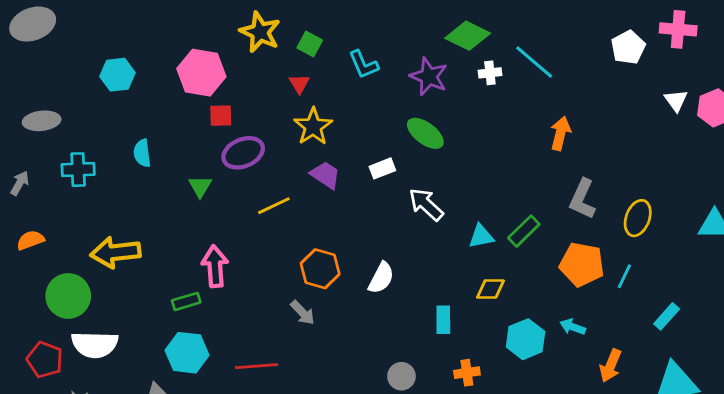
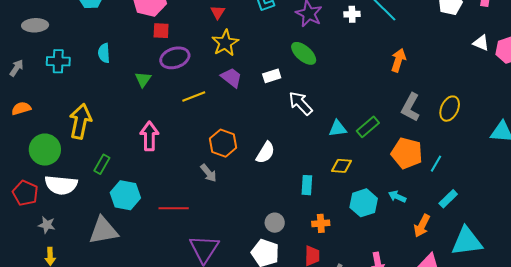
white triangle: (676, 100) -> (481, 43), turned -36
yellow ellipse: (638, 218) -> (450, 109), moved
yellow arrow: (116, 252) -> (80, 121), turned 104
green rectangle: (186, 301) -> (102, 164), moved, turned -48
cyan rectangle: (667, 316) -> (448, 199), moved

